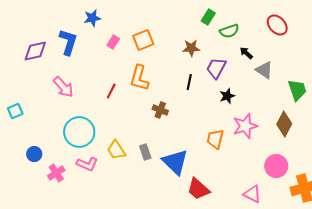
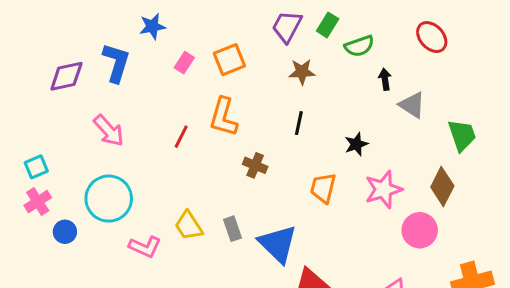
black arrow: (246, 53) -> (385, 79), turned 40
purple trapezoid: (216, 68) -> (287, 26), moved
cyan circle: (79, 132) -> (109, 199), moved
orange trapezoid: (215, 139) -> (323, 188), moved
pink circle: (276, 166) -> (420, 230), moved
pink cross: (56, 173) -> (38, 202), moved

